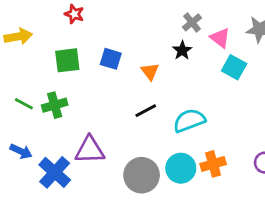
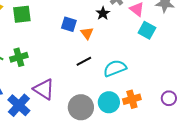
black star: (182, 50) -> (103, 13), moved
blue square: (111, 59) -> (69, 24), moved
green square: (67, 60) -> (22, 14), moved
purple triangle: (90, 150) -> (44, 89), turned 35

